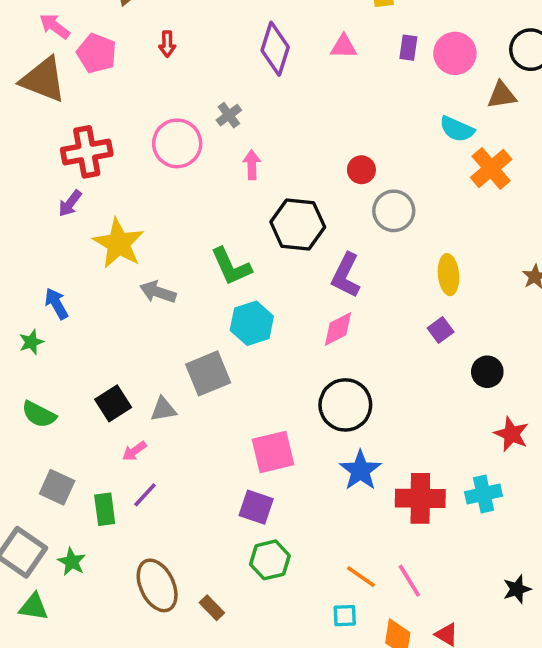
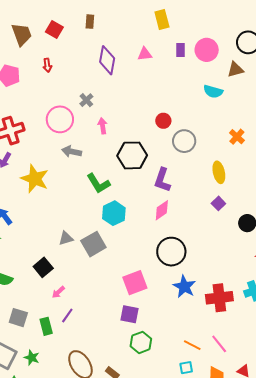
orange cross: (491, 168) -> (237, 137), moved, size x0.7
gray arrow: (158, 292) -> (72, 152), moved
gray triangle: (163, 409) -> (66, 238), moved

